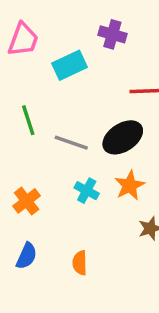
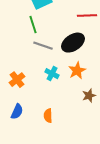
green line: (28, 120) -> (33, 25), moved

